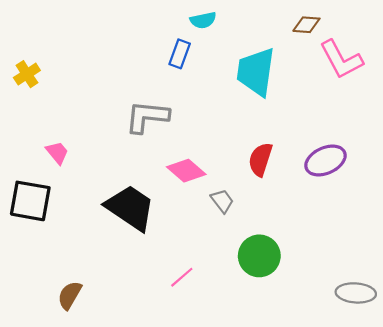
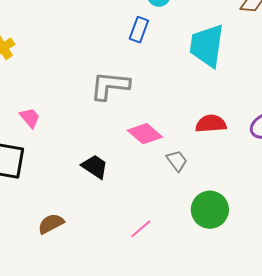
red semicircle: (260, 159) -> (211, 124), turned 68
black trapezoid: (130, 208) -> (95, 167), size x0.6
brown semicircle: (70, 295) -> (51, 224), moved, turned 32

